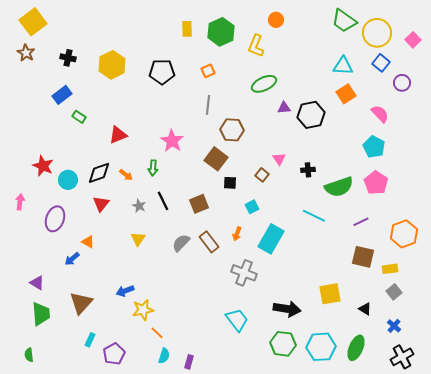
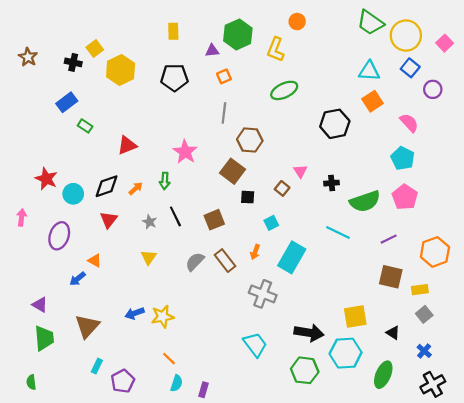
yellow square: (33, 22) -> (95, 48), moved, size x0.6
yellow rectangle: (187, 29) -> (173, 31), moved
purple triangle: (284, 108) -> (212, 51), moved
orange arrow: (126, 175) -> (136, 188), turned -80
yellow star: (143, 310) -> (163, 317), moved
cyan hexagon: (321, 347) -> (346, 353), moved

